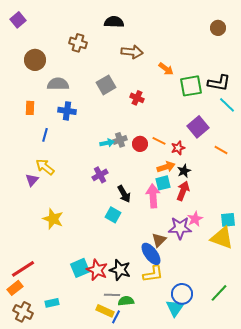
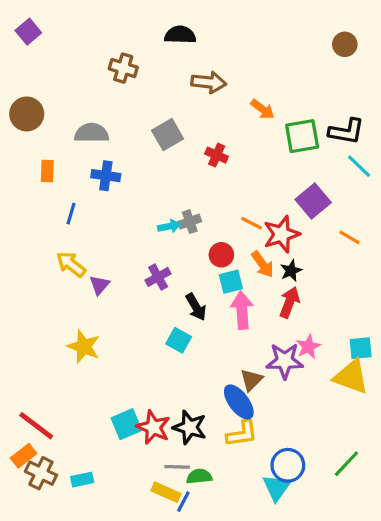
brown circle: (35, 60) -> (27, 114), moved
red circle: (140, 144) -> (221, 255), moved
red star: (178, 148) -> (281, 234), size x1.6
orange arrow: (166, 167) -> (263, 264), turned 72
purple triangle: (32, 180) -> (100, 285), moved
cyan square: (163, 183) -> (231, 282), moved
red line: (23, 269) -> (36, 426), turned 70
brown cross: (23, 312) -> (41, 473), moved

